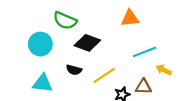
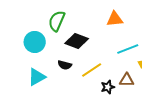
green semicircle: (65, 21) -> (57, 21), turned 90
cyan triangle: (43, 83) -> (37, 77), turned -36

